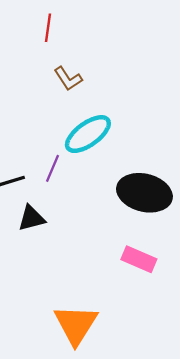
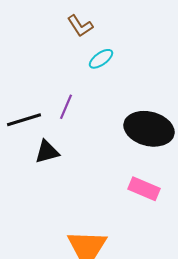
cyan ellipse: (88, 134) -> (101, 59), moved, size x0.6

